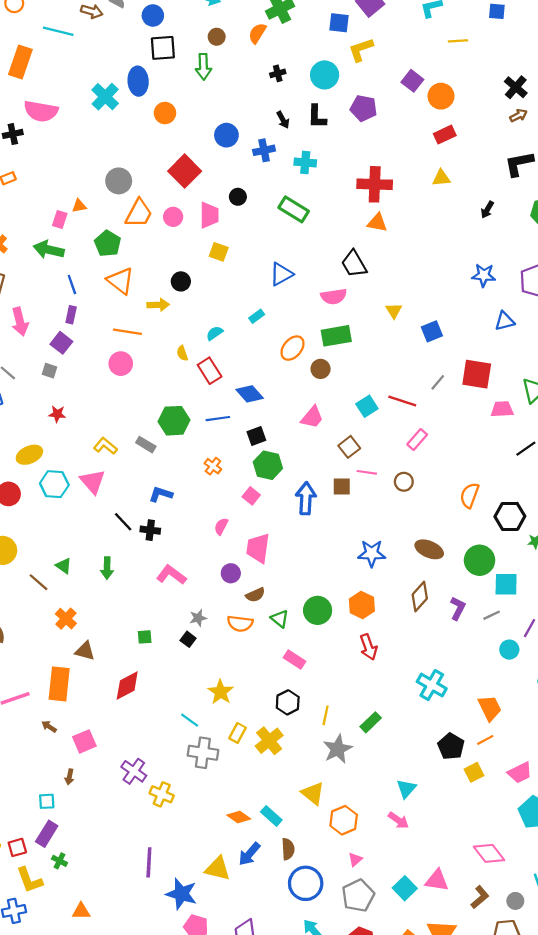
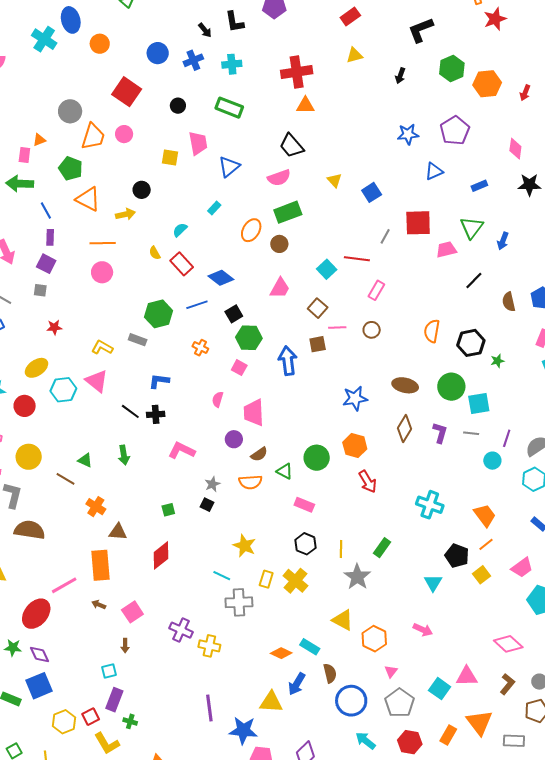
pink trapezoid: (209, 215) -> (198, 143), moved
gray line: (492, 615) -> (471, 433), turned 42
cyan triangle: (406, 789) -> (433, 583), moved

